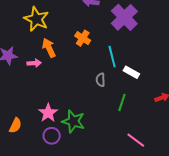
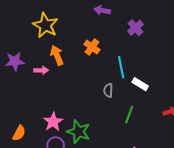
purple cross: (124, 17) -> (135, 28), size x0.6

